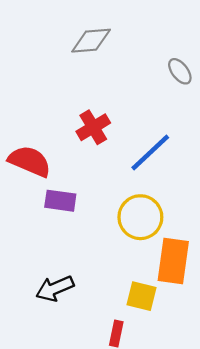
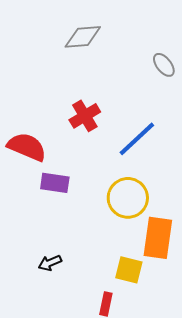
black arrow: (55, 288) -> (50, 263), size x0.7

